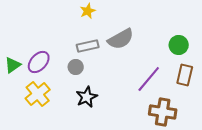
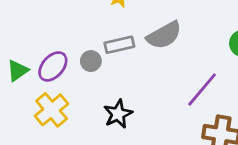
gray circle: (76, 67) -> (91, 61), moved

